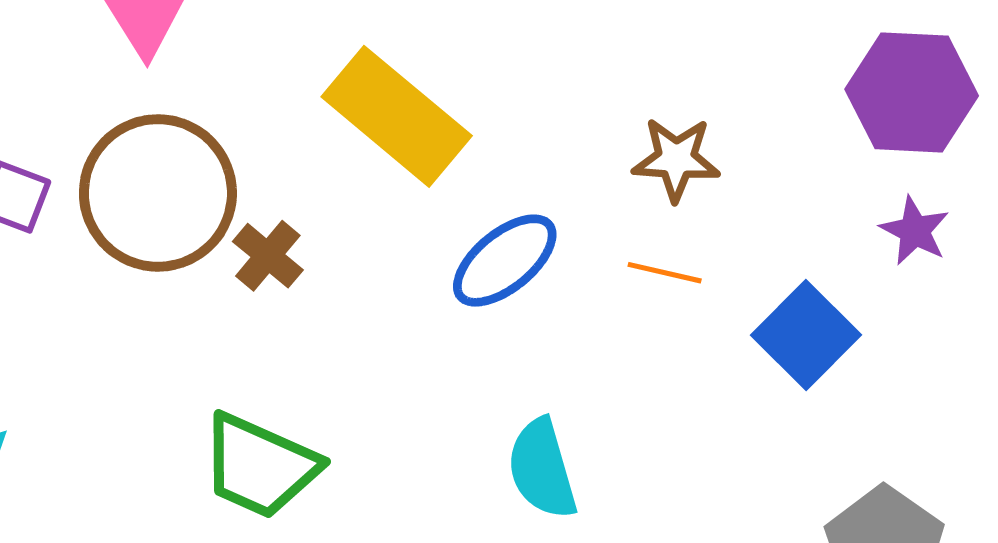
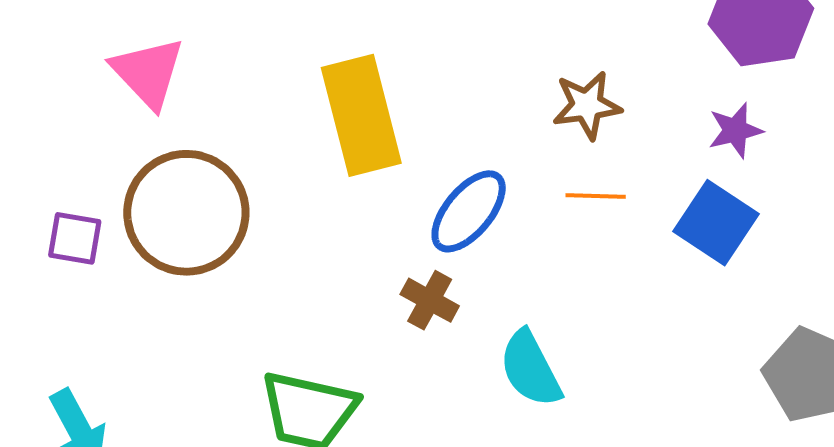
yellow rectangle: (397, 116) -> (361, 115), turned 47
purple star: (915, 231) -> (735, 130), moved, turned -30
brown cross: (268, 256) -> (430, 300), moved

